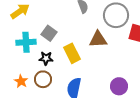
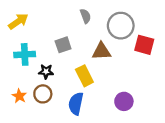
gray square: (49, 33) -> (63, 45), moved, turned 35
yellow rectangle: (72, 53) -> (84, 76), moved

